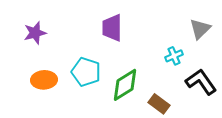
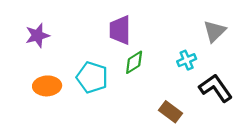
green diamond: (125, 85) -> (134, 62), moved, size x0.7

